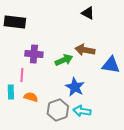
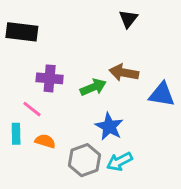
black triangle: (88, 13) -> (128, 19), turned 40
pink line: (22, 75) -> (32, 109), turned -56
cyan arrow: (82, 111) -> (119, 162), turned -36

